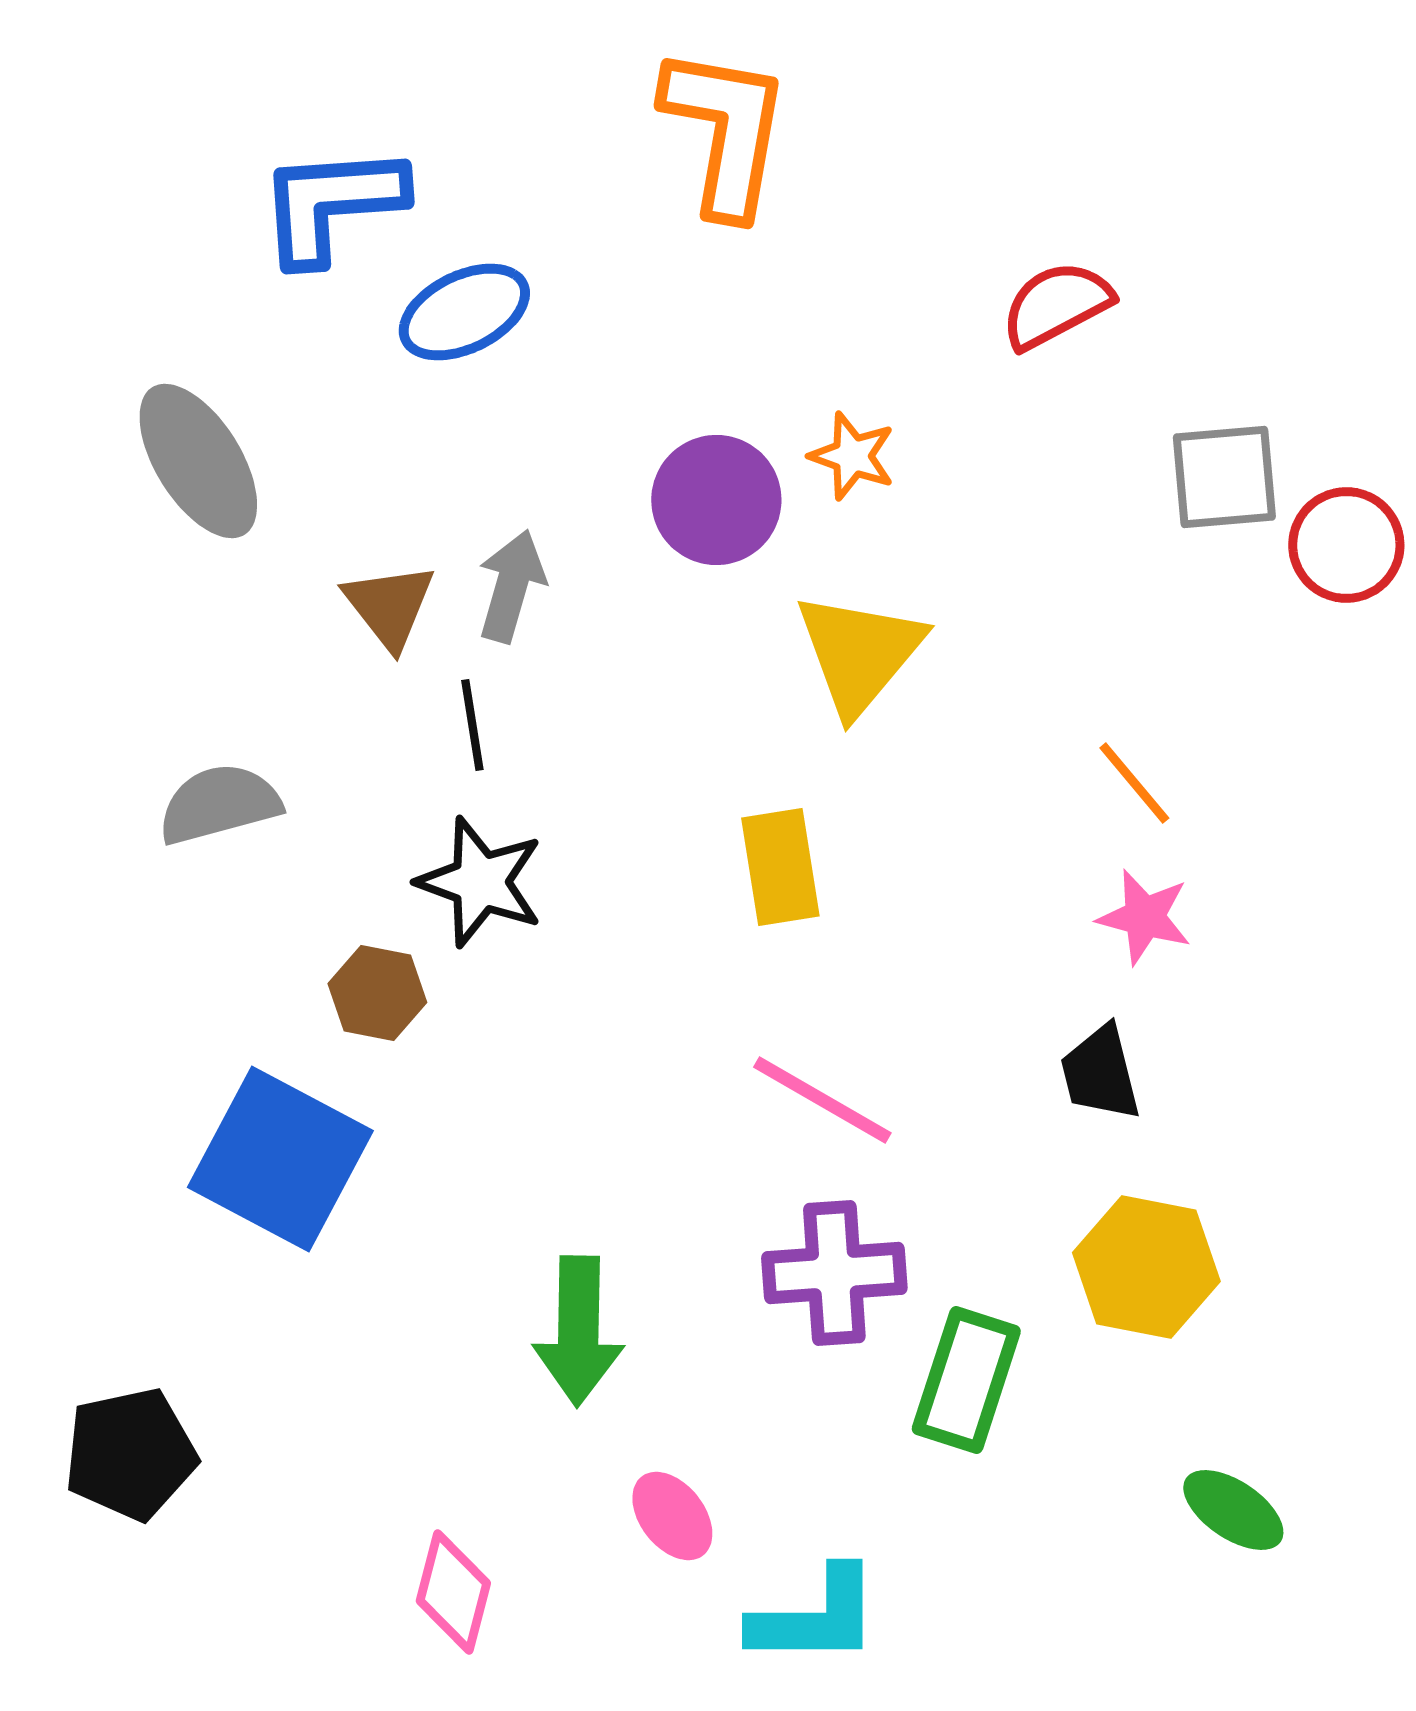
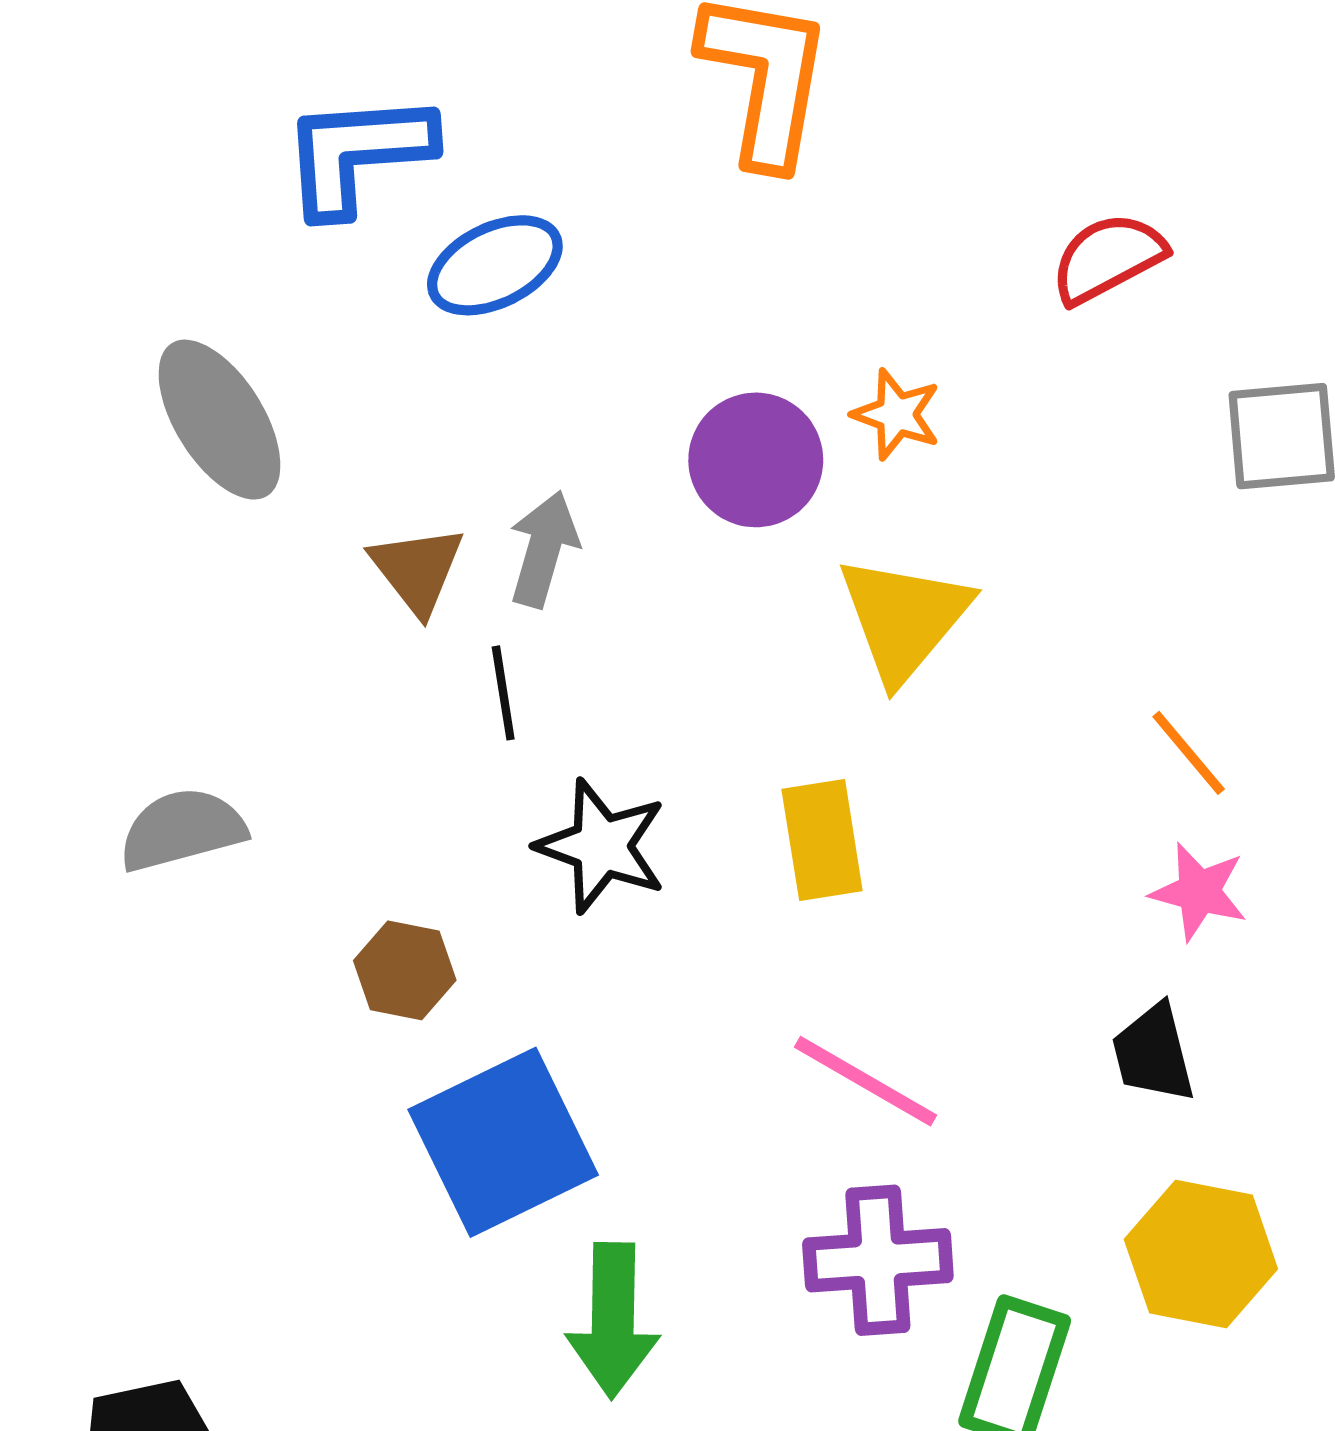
gray semicircle: (219, 804) -> (182, 830), moved
black star: (480, 882) -> (602, 846), moved
blue square: (280, 1159) -> (503, 1142), moved, turned 36

